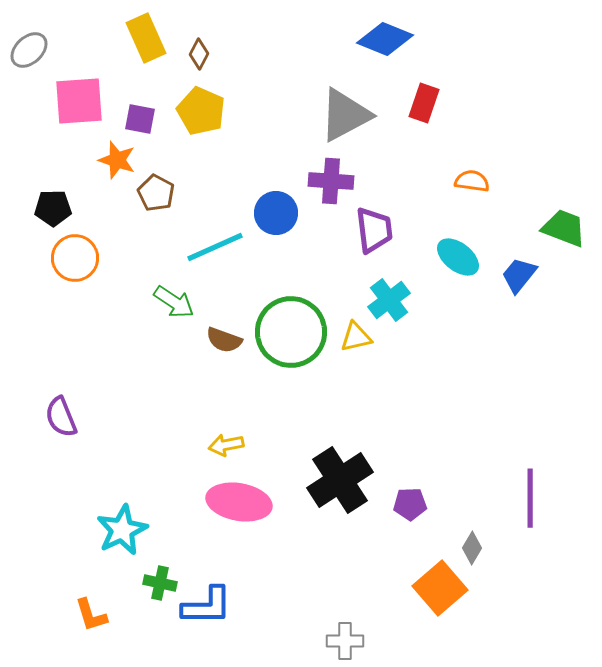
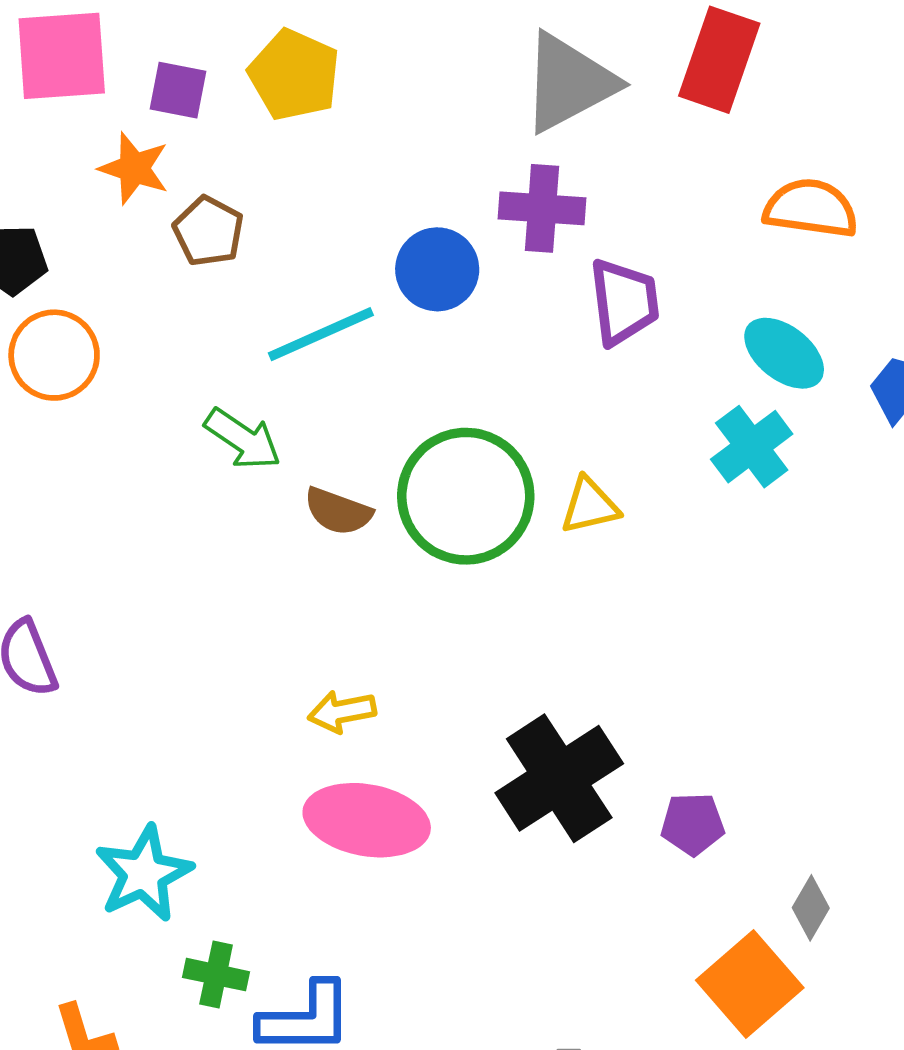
red rectangle: (424, 103) -> (719, 60), size x1.4
orange semicircle: (472, 181) -> (811, 208), size x1.4
cyan cross: (389, 300) -> (752, 447), moved

